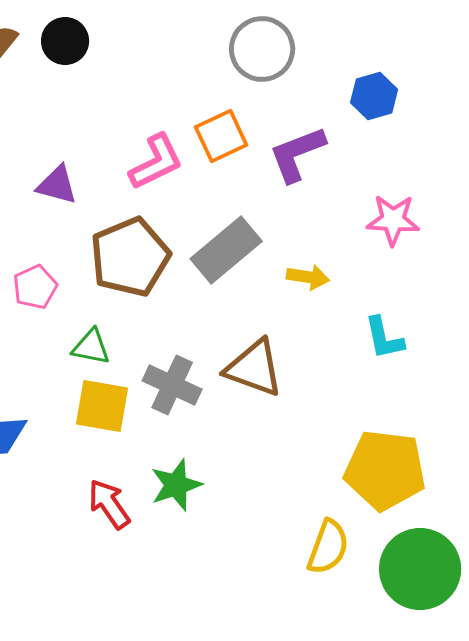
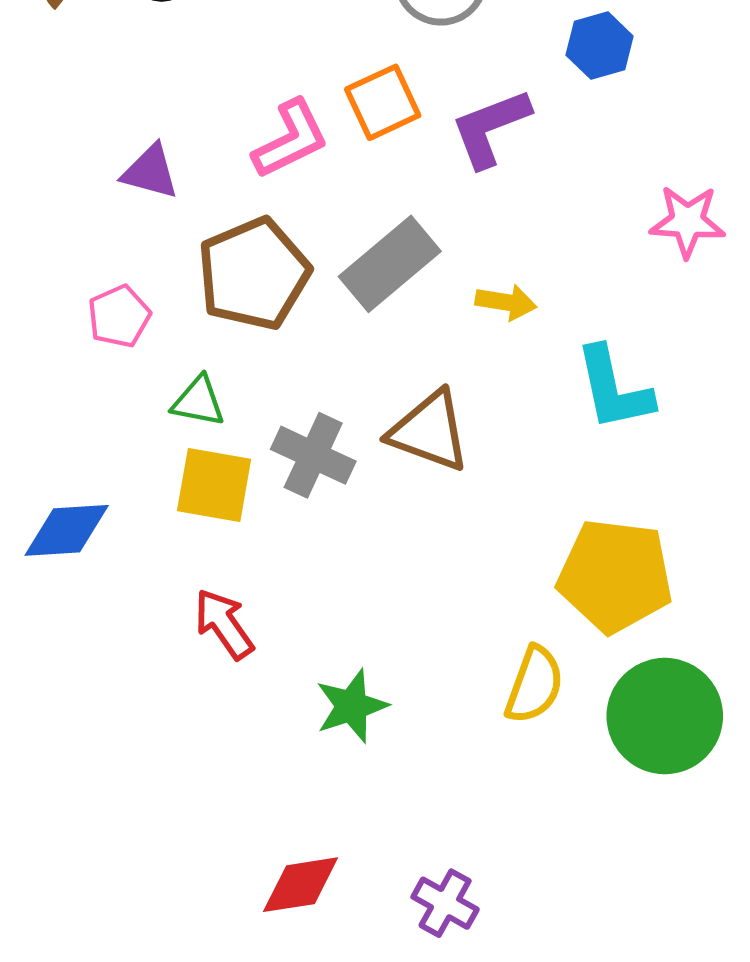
pink star: (393, 220) -> (687, 221), moved
cyan L-shape: (384, 338) -> (614, 389), size x1.4
green star: (176, 485) -> (352, 706), moved

